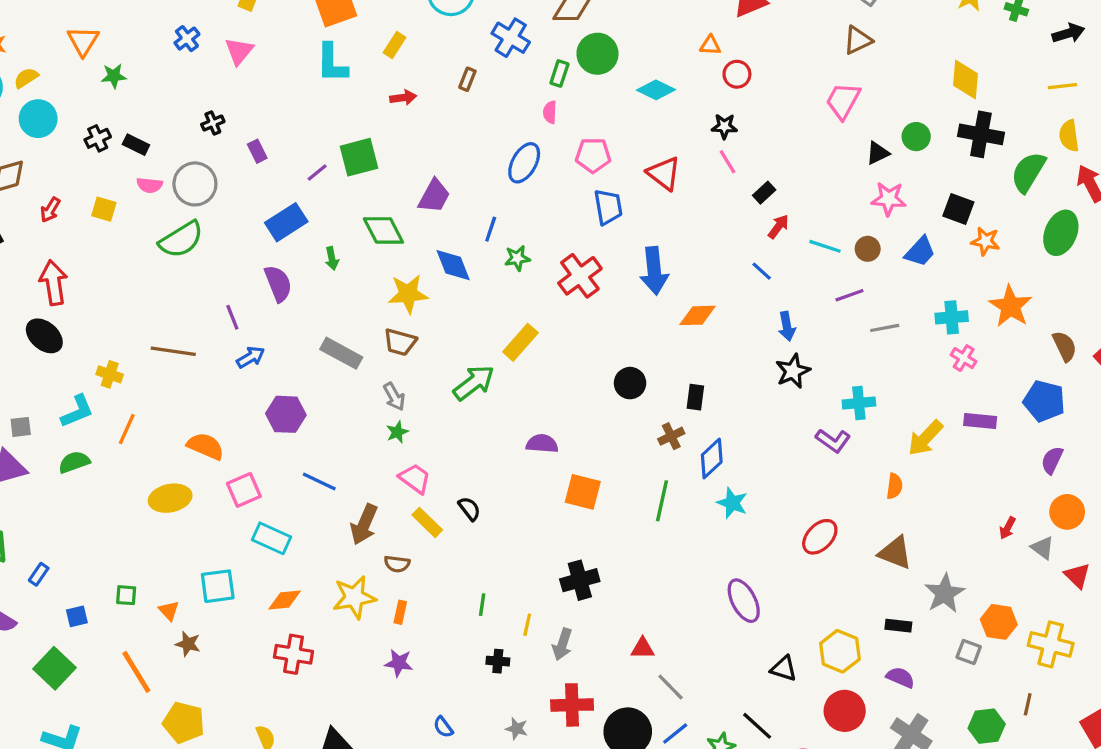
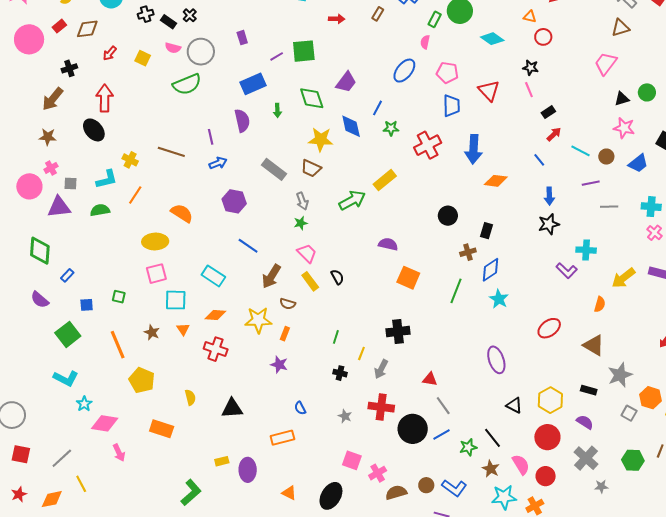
black cross: (213, 123) -> (190, 15), moved, turned -32
pink square: (244, 490) -> (156, 274), moved
orange triangle: (169, 611) -> (183, 329), moved

